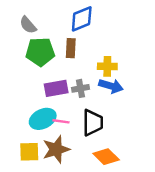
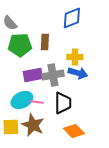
blue diamond: (82, 19) -> (72, 18), moved
gray cross: (80, 88) -> (53, 75), size x1.5
brown star: (56, 149) -> (33, 125), turned -30

